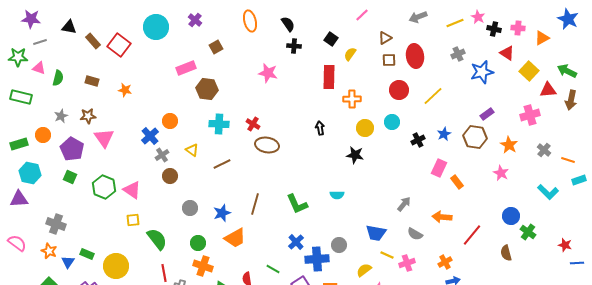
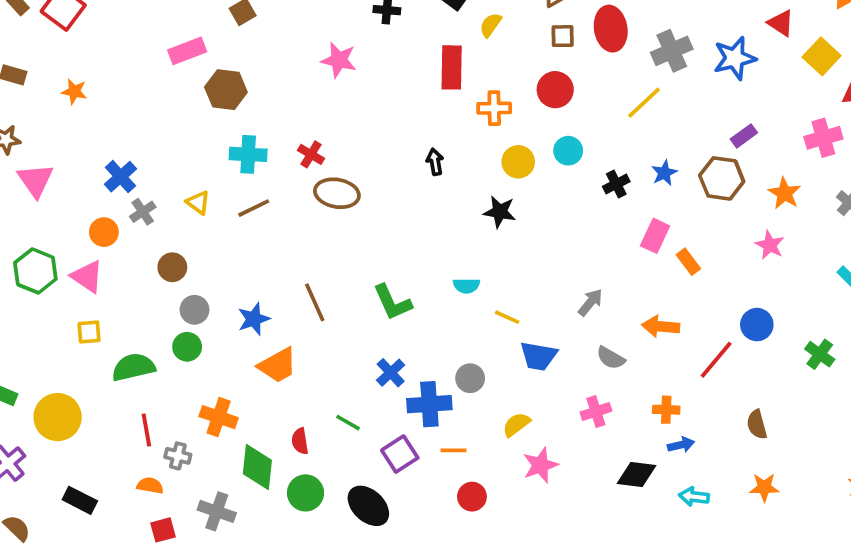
gray cross: (458, 54) -> (672, 51), moved, size x1.5
red circle: (399, 90) -> (555, 90), moved
orange circle: (170, 121) -> (104, 232), moved
brown line: (222, 164) -> (254, 208), moved
brown circle: (170, 176) -> (172, 267), moved
brown line: (255, 204) -> (315, 302), turned -40
blue circle: (511, 216) -> (757, 325), moved
green semicircle: (157, 239) -> (133, 367), turned -65
green circle: (198, 243) -> (187, 347), moved
brown semicircle: (506, 253) -> (757, 424), moved
yellow line: (387, 255) -> (507, 317), moved
orange cross: (445, 262) -> (666, 410), turned 32

